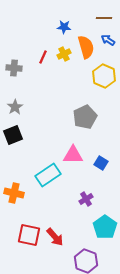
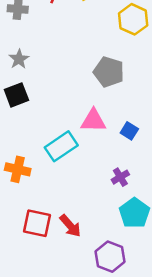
gray pentagon: (85, 117) -> (109, 72), turned -30
purple cross: (86, 199) -> (120, 177), moved

